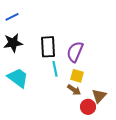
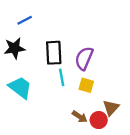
blue line: (12, 17) -> (25, 20), moved
brown arrow: (74, 90) -> (80, 117), moved

